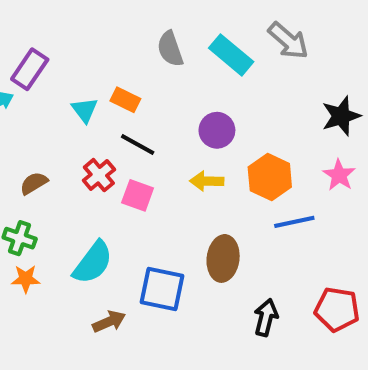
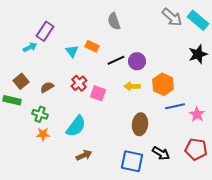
cyan rectangle: (231, 55) -> (198, 20), moved
black line: (138, 145) -> (116, 60), moved, turned -54
pink star: (339, 175) -> (197, 114), moved
blue square: (162, 289) -> (132, 161), moved
black arrow: (266, 317) -> (161, 153), turned 108

